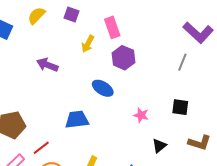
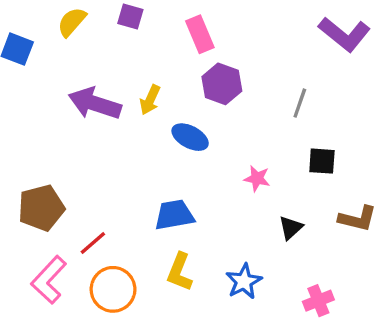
yellow arrow: (88, 44) -> (150, 100), moved
gray line: (182, 62) -> (300, 103), moved
purple arrow: (47, 65) -> (95, 103), size x1.4
blue trapezoid: (77, 120) -> (174, 215), moved

